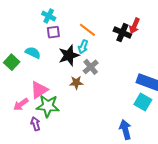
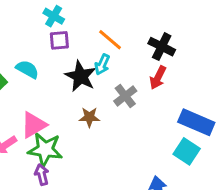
red arrow: (134, 26) -> (158, 78), moved
black star: (69, 55) -> (80, 76), turned -30
gray cross: (91, 67) -> (125, 96), moved
purple arrow: (35, 124) -> (42, 175), moved

